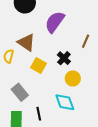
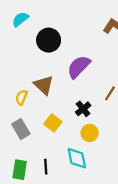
yellow square: (38, 65) -> (53, 123), moved
gray rectangle: (20, 92) -> (21, 129), moved

